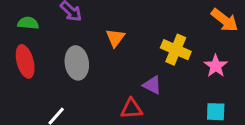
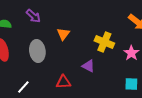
red triangle: (131, 109) -> (63, 82), moved

